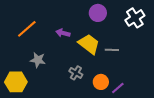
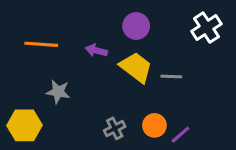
purple circle: (98, 13) -> (136, 26), moved
orange line: (27, 29) -> (41, 44), turned 45
gray cross: (76, 73) -> (115, 128), moved, turned 32

